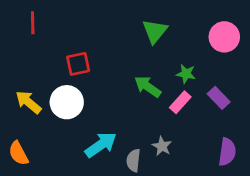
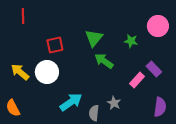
green triangle: (155, 31) -> (94, 38), moved
green star: (186, 74) -> (131, 41), moved
pink rectangle: (180, 102) -> (137, 80), moved

